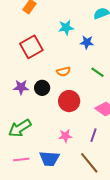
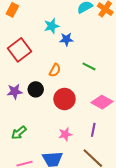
blue star: (87, 42) -> (66, 39), moved
orange semicircle: (63, 71) -> (55, 70), turned -40
green arrow: (20, 128) -> (19, 133), size x0.7

